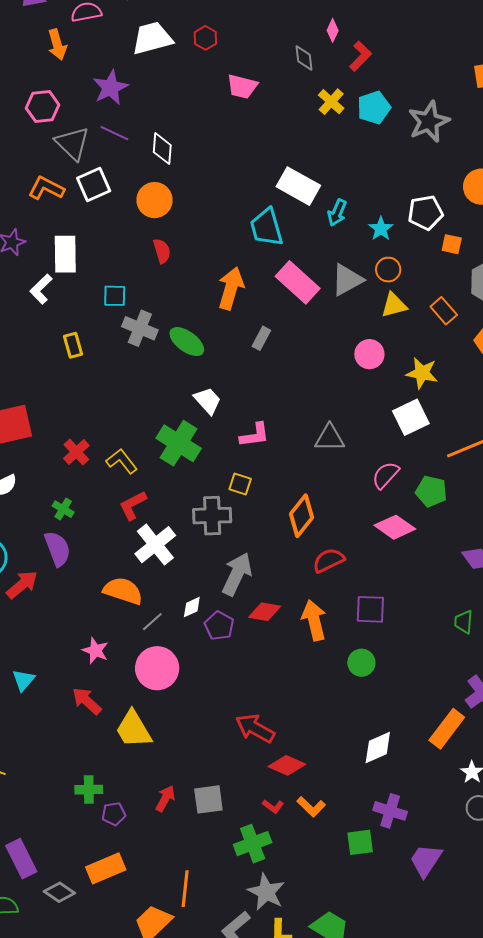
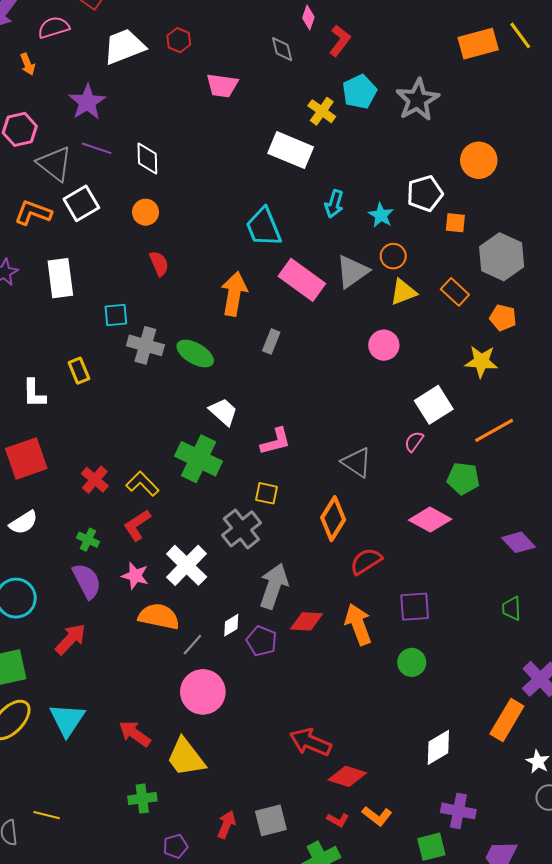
orange arrow: (57, 45) -> (28, 64), size x0.7
yellow cross: (331, 102) -> (322, 111), moved
white rectangle: (298, 186) -> (291, 150), moved
orange circle: (155, 200) -> (146, 212), size x0.7
white L-shape: (41, 289) -> (34, 393), moved, turned -40
yellow star: (422, 373) -> (481, 361), moved
gray triangle: (330, 438) -> (357, 462), moved, turned 40
pink semicircle: (386, 475) -> (414, 441), moved, size x0.7
red L-shape: (133, 505) -> (137, 525), moved
gray cross: (212, 516) -> (241, 529), turned -30
red arrow: (22, 585) -> (71, 639), moved
pink star: (95, 651) -> (135, 576), moved
cyan triangle: (23, 680) -> (67, 720), size x1.5
green cross: (89, 790) -> (142, 799), moved

